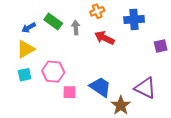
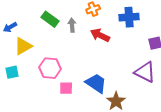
blue arrow: (29, 28) -> (10, 27), moved
cyan square: (25, 75) -> (12, 72), moved
purple triangle: (145, 88) -> (145, 72), moved

